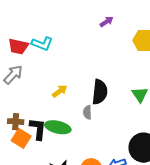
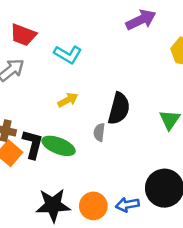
purple arrow: (107, 22) -> (141, 20), size x1.6
cyan L-shape: (42, 44) -> (68, 54), moved

